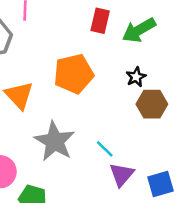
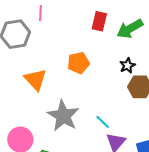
orange pentagon: (74, 74) -> (78, 63), size x0.7

